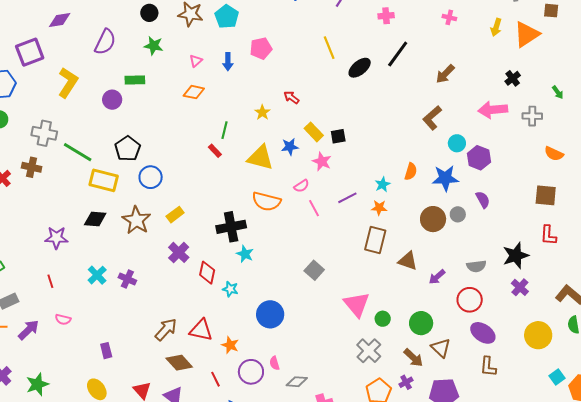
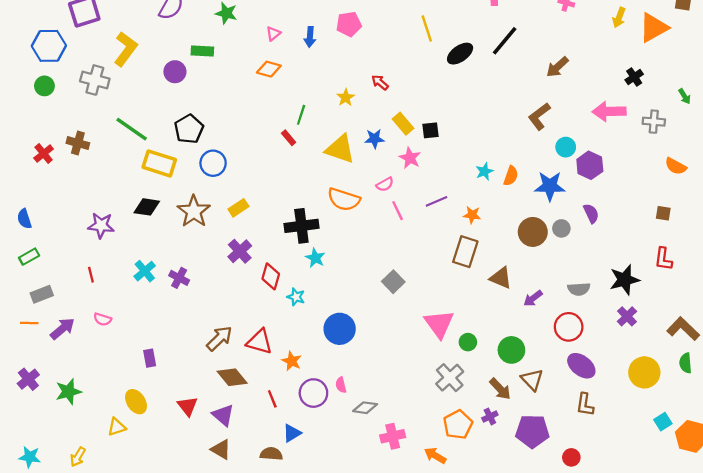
gray cross: (44, 133) -> (95, 80), moved
cyan star: (383, 184) -> (484, 171), moved
brown square: (546, 195) -> (663, 213), size x0.6

